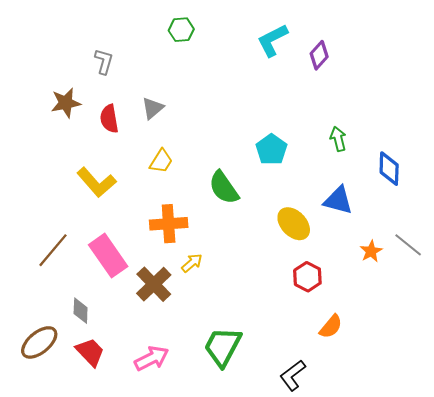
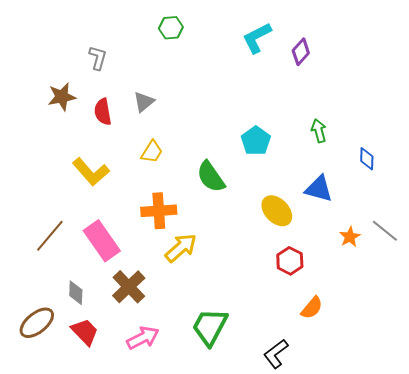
blue diamond: (389, 169) -> (367, 159), size x0.7
yellow arrow: (192, 263) -> (181, 248), size x1.6
brown cross: (154, 284) -> (129, 287), moved

